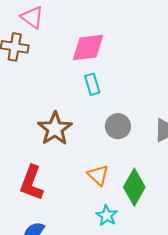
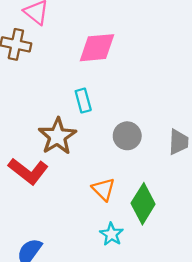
cyan rectangle: (92, 84) -> (83, 101), moved
red L-shape: (32, 183) -> (28, 171), moved, turned -75

